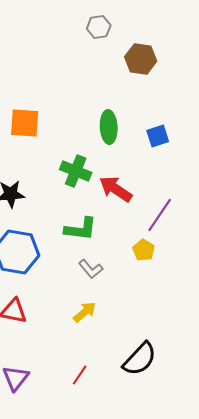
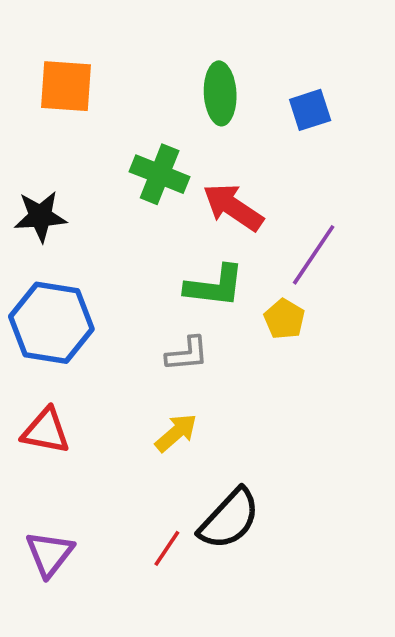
green L-shape: (81, 229) -> (215, 286), moved
gray L-shape: (91, 269) -> (187, 354), turned -55
black semicircle: (140, 359) -> (229, 519), moved

